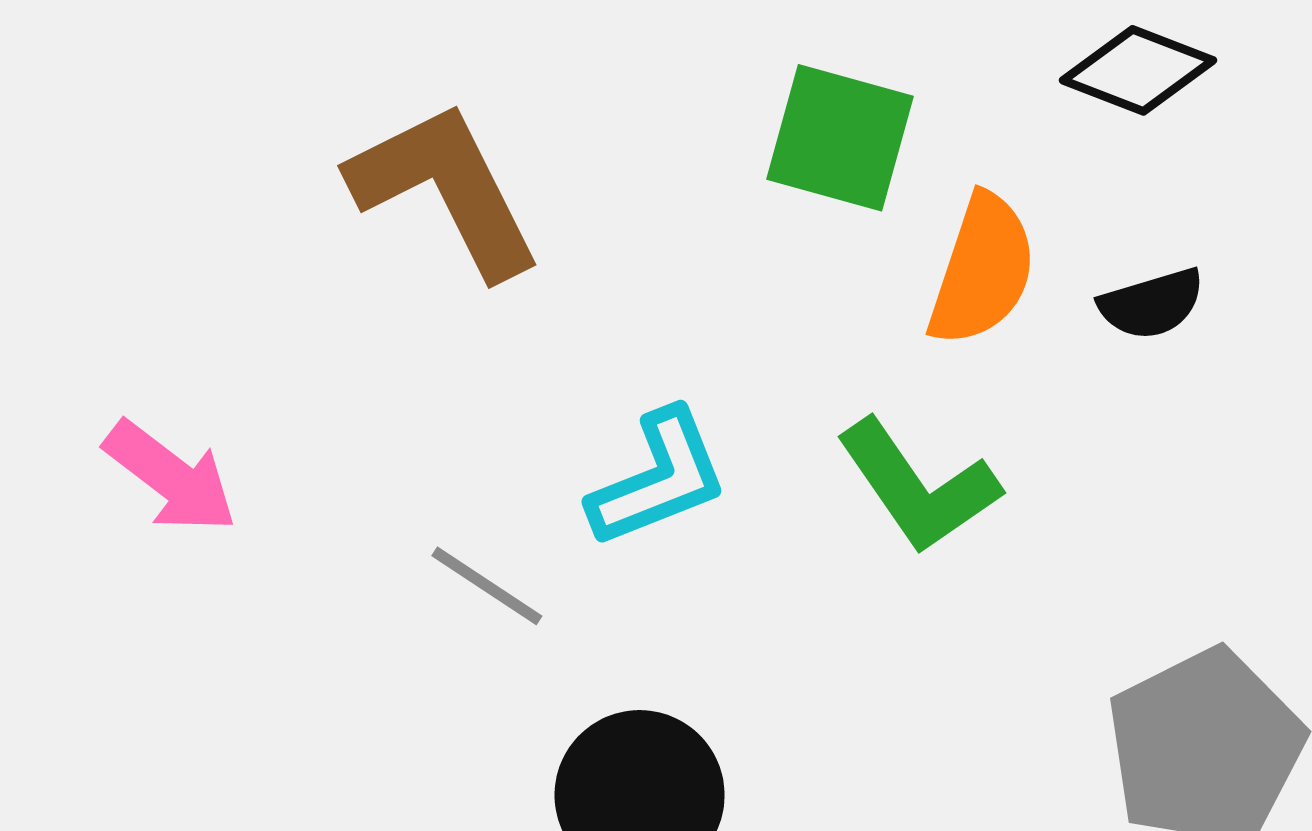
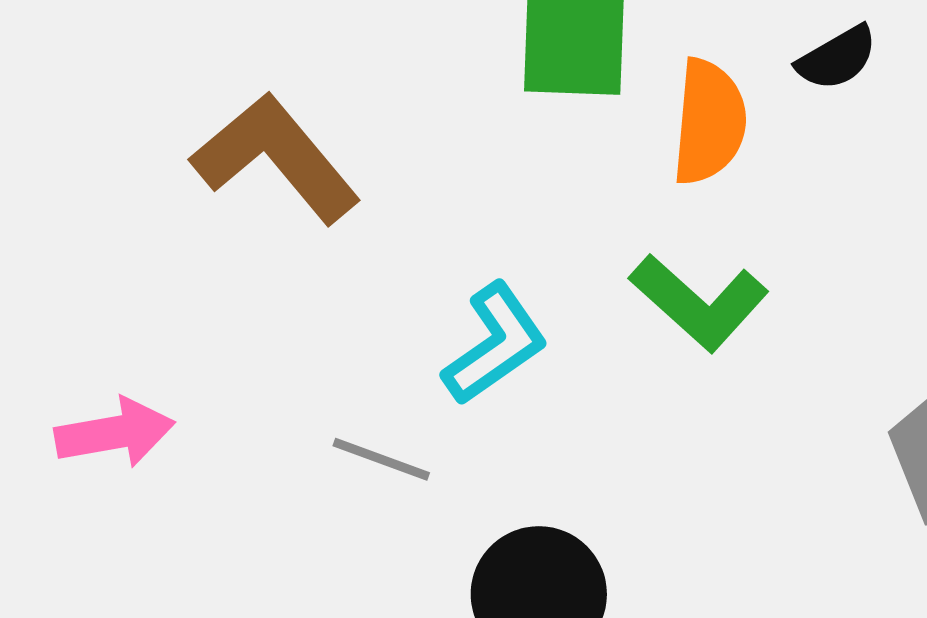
black semicircle: (1152, 304) -> (837, 58), moved
pink arrow: (171, 477) -> (115, 433), turned -34

